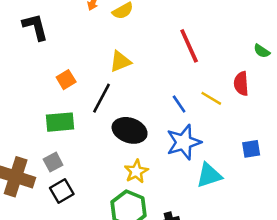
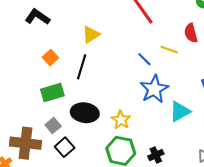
black L-shape: (35, 27) -> (37, 17), moved, turned -30
black ellipse: (130, 130) -> (85, 113), moved

